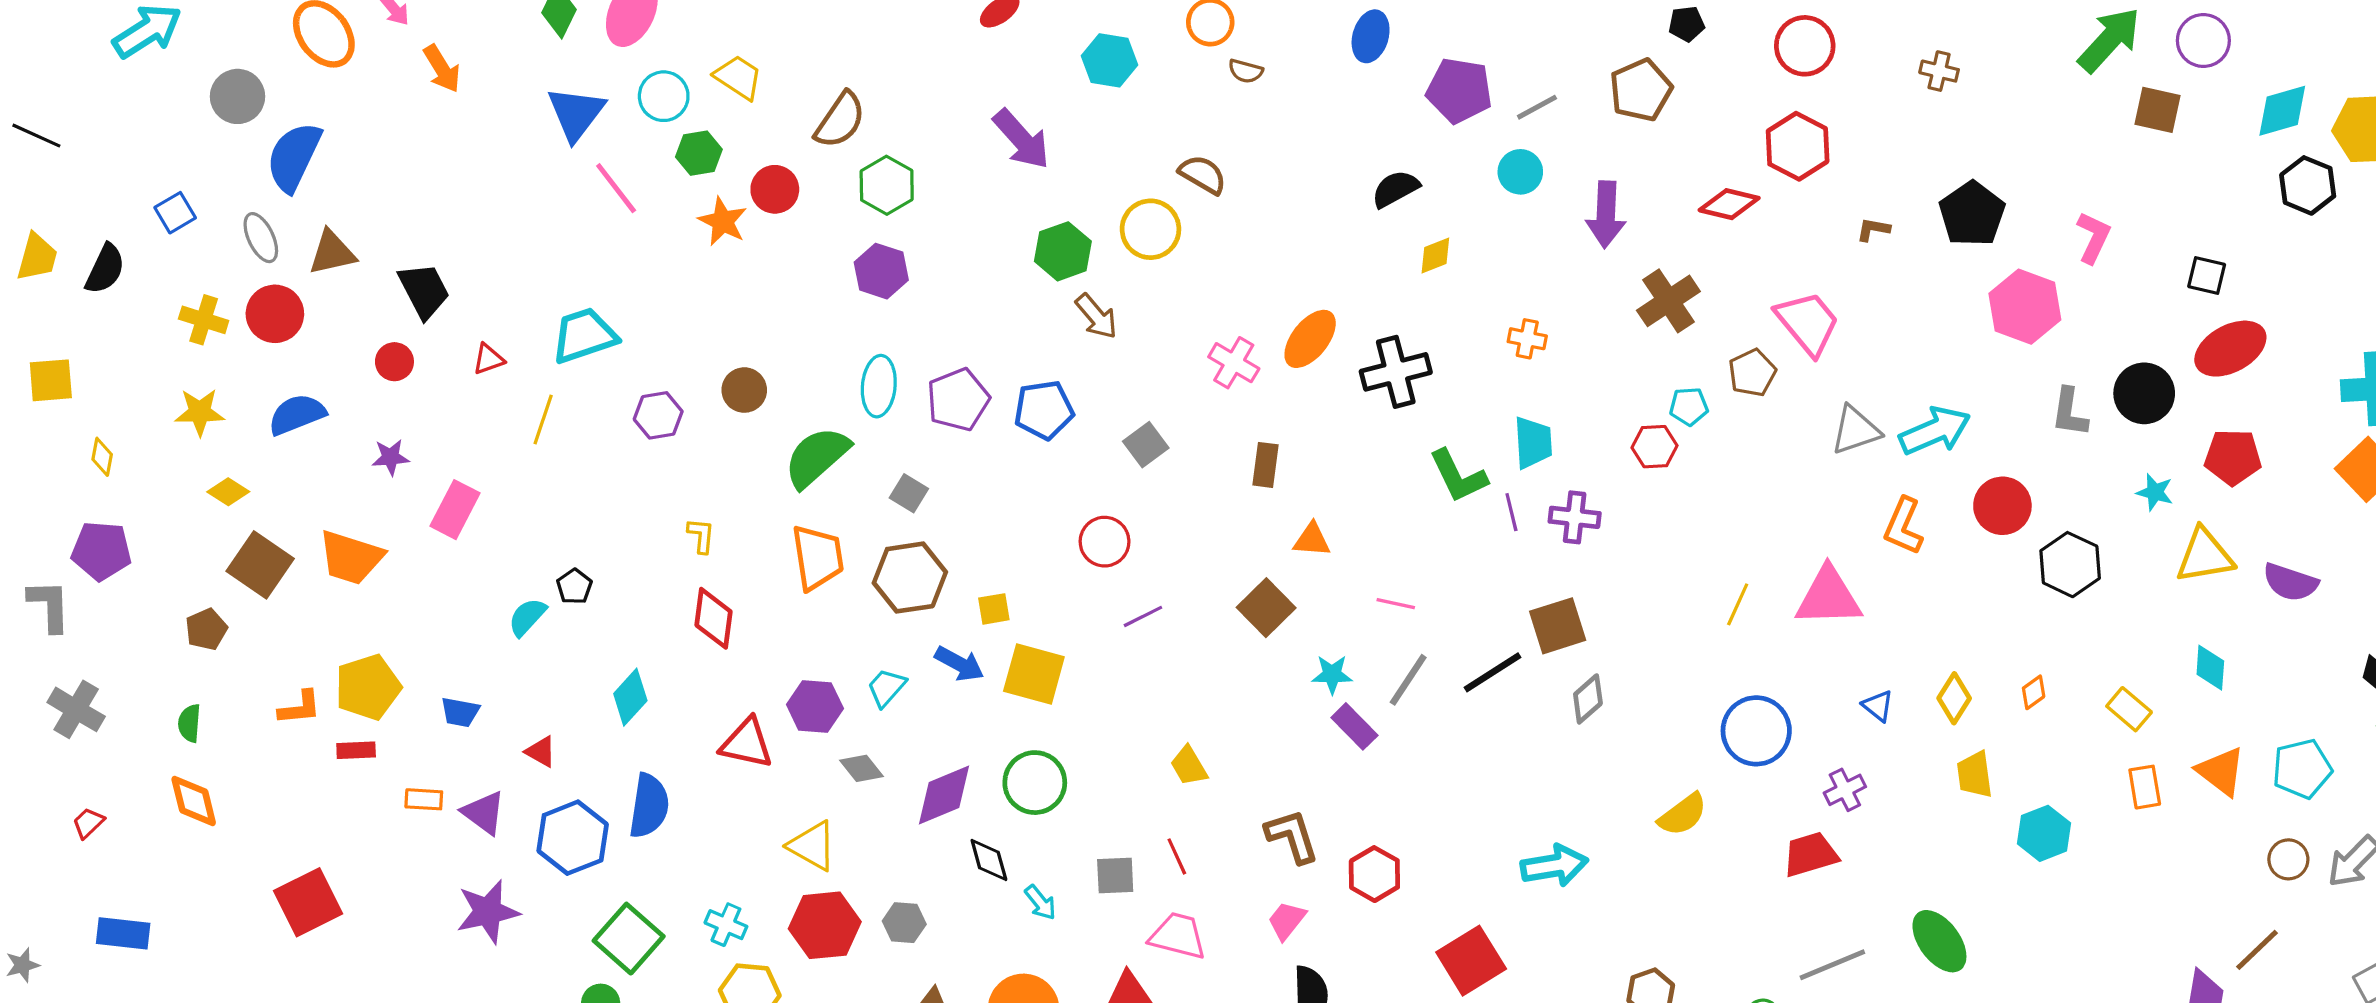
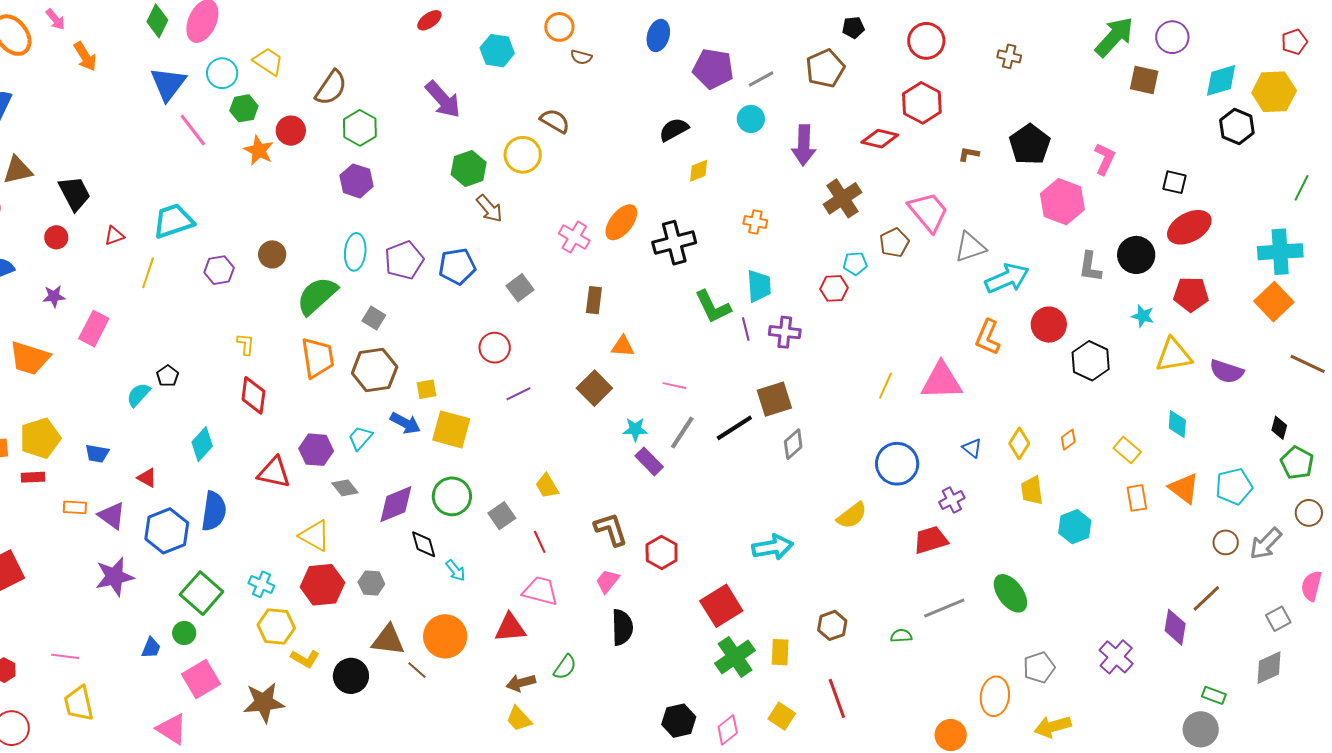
gray triangle: (1856, 430) -> (970, 247), moved
gray square: (1115, 875) -> (502, 516), moved, turned -32

